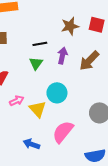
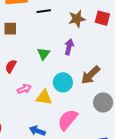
black line: (40, 44) -> (44, 11), moved
brown arrow: (89, 61) -> (91, 75), moved
yellow triangle: (38, 109) -> (44, 97), turned -42

